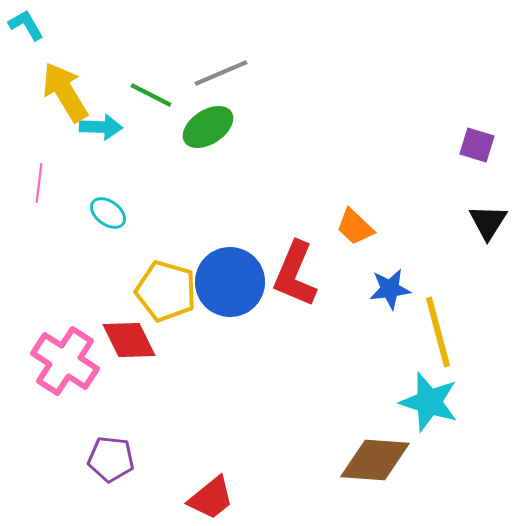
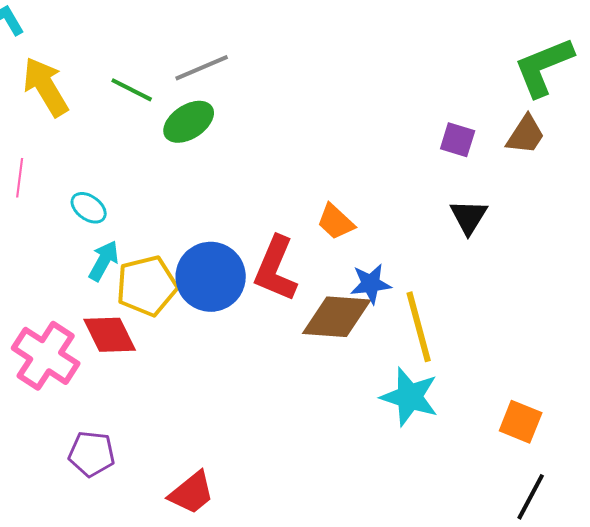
cyan arrow: (101, 127) -> (104, 261), moved, turned -63
yellow pentagon: (166, 291) -> (147, 286), turned -30
brown diamond: (375, 460) -> (337, 317), moved

